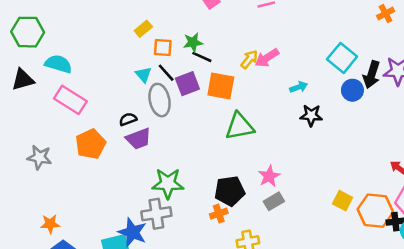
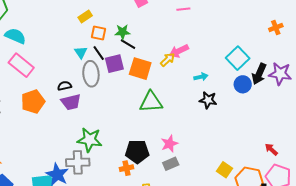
yellow arrow: (249, 59) -> (168, 60), moved

